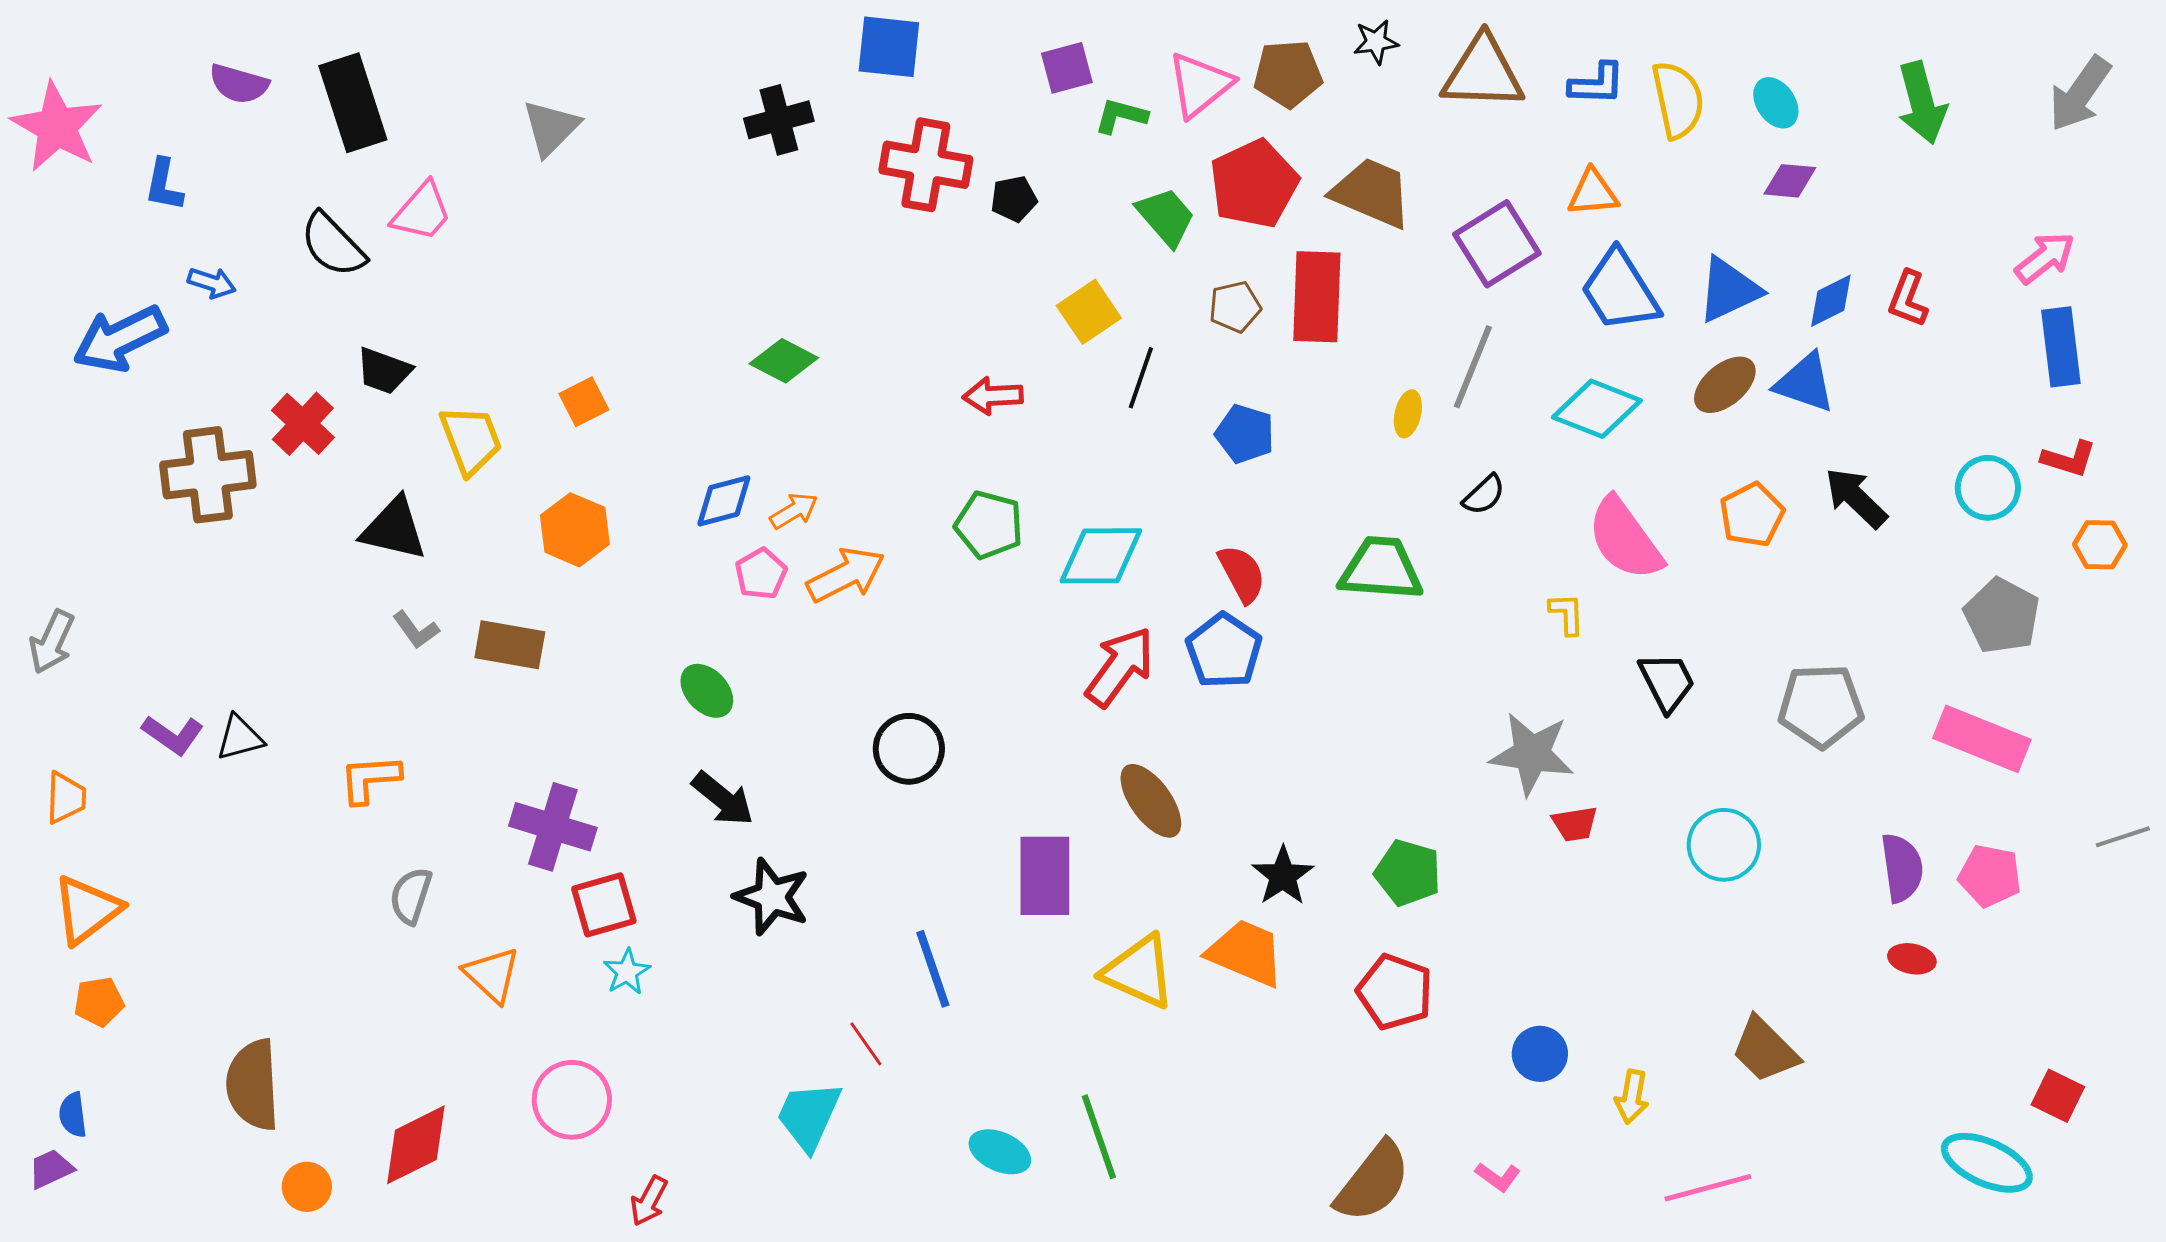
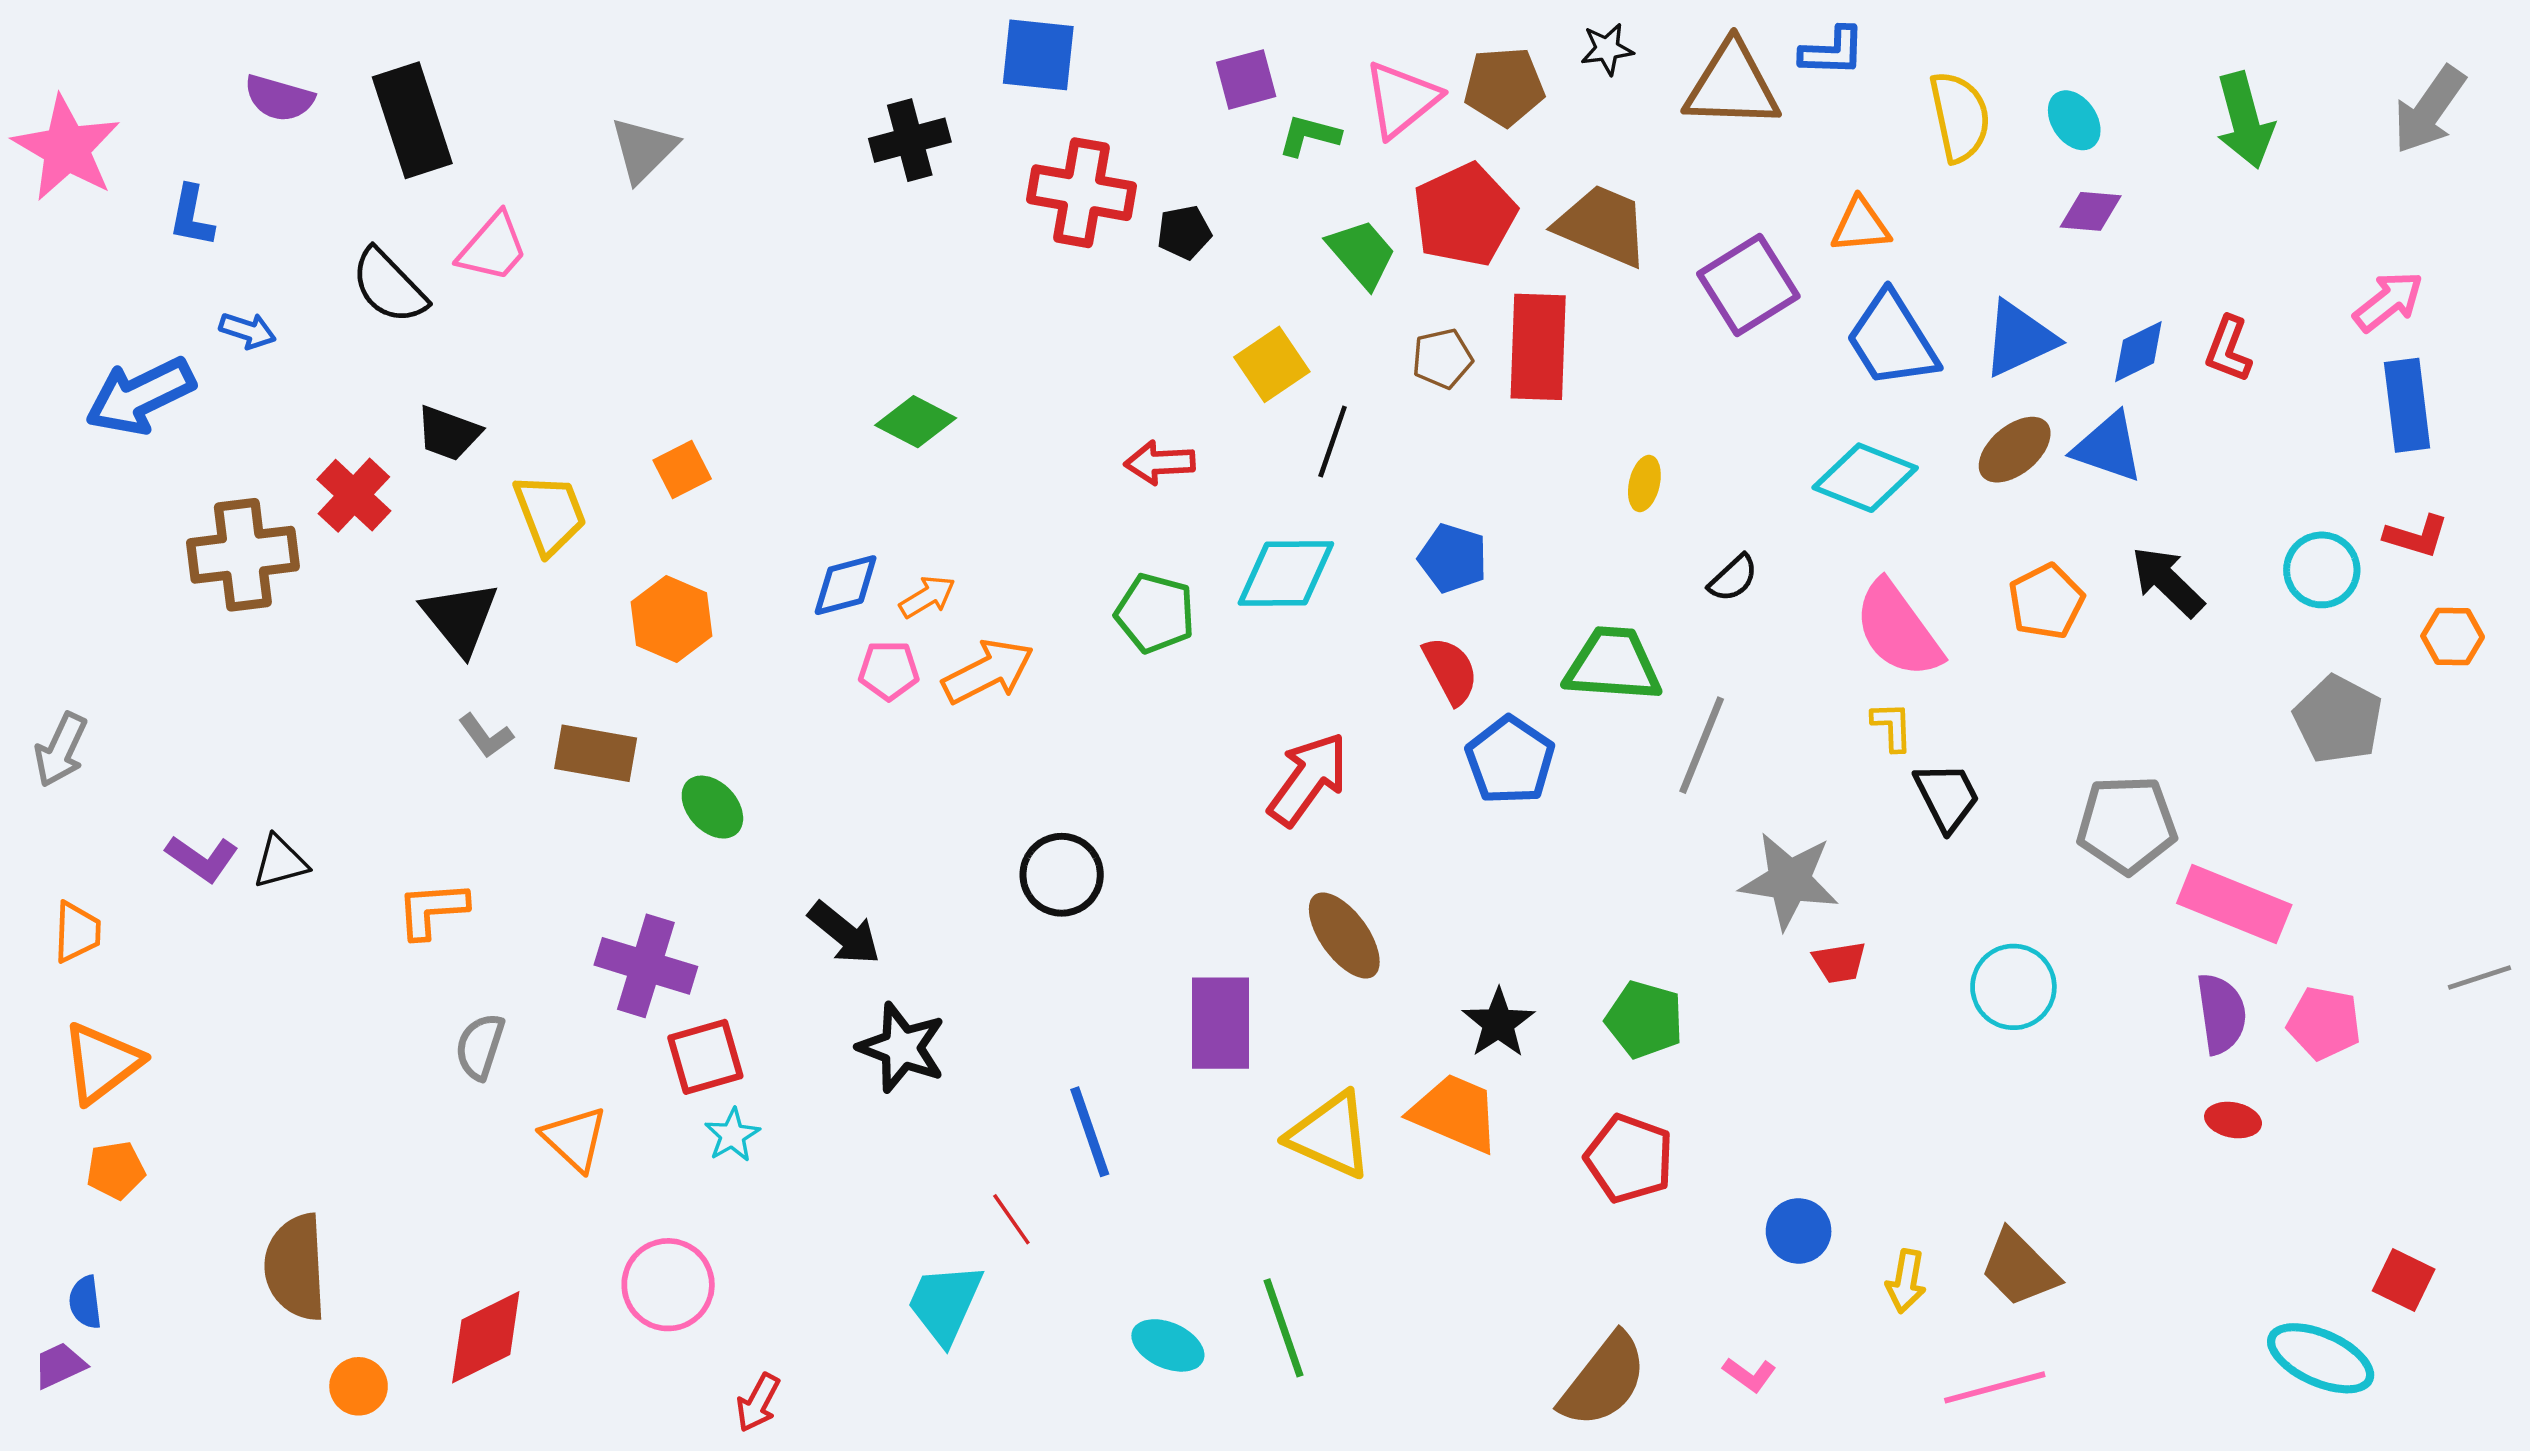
blue L-shape: (1597, 84) -> (1832, 51), moved
gray line: (1473, 367) -> (1702, 745), moved
blue pentagon: (1245, 434) -> (1453, 558), moved
black triangle: (394, 529) -> (460, 618), turned 38
cyan diamond: (1101, 556) -> (1286, 573), moved
pink pentagon: (761, 574) -> (889, 670), turned 30
yellow L-shape: (1567, 614) -> (1892, 726), moved
blue pentagon: (1224, 651) -> (1510, 760), moved
green ellipse: (707, 691) -> (712, 807), moved
pink rectangle: (1982, 739) -> (2234, 904), moved
brown trapezoid: (1765, 1050) -> (2019, 1268), moved

